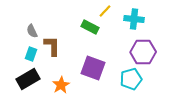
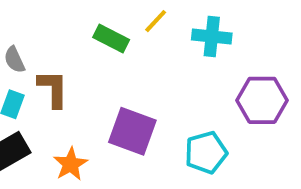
green rectangle: (90, 27) -> (111, 38), moved
purple hexagon: (143, 52) -> (262, 100), moved

